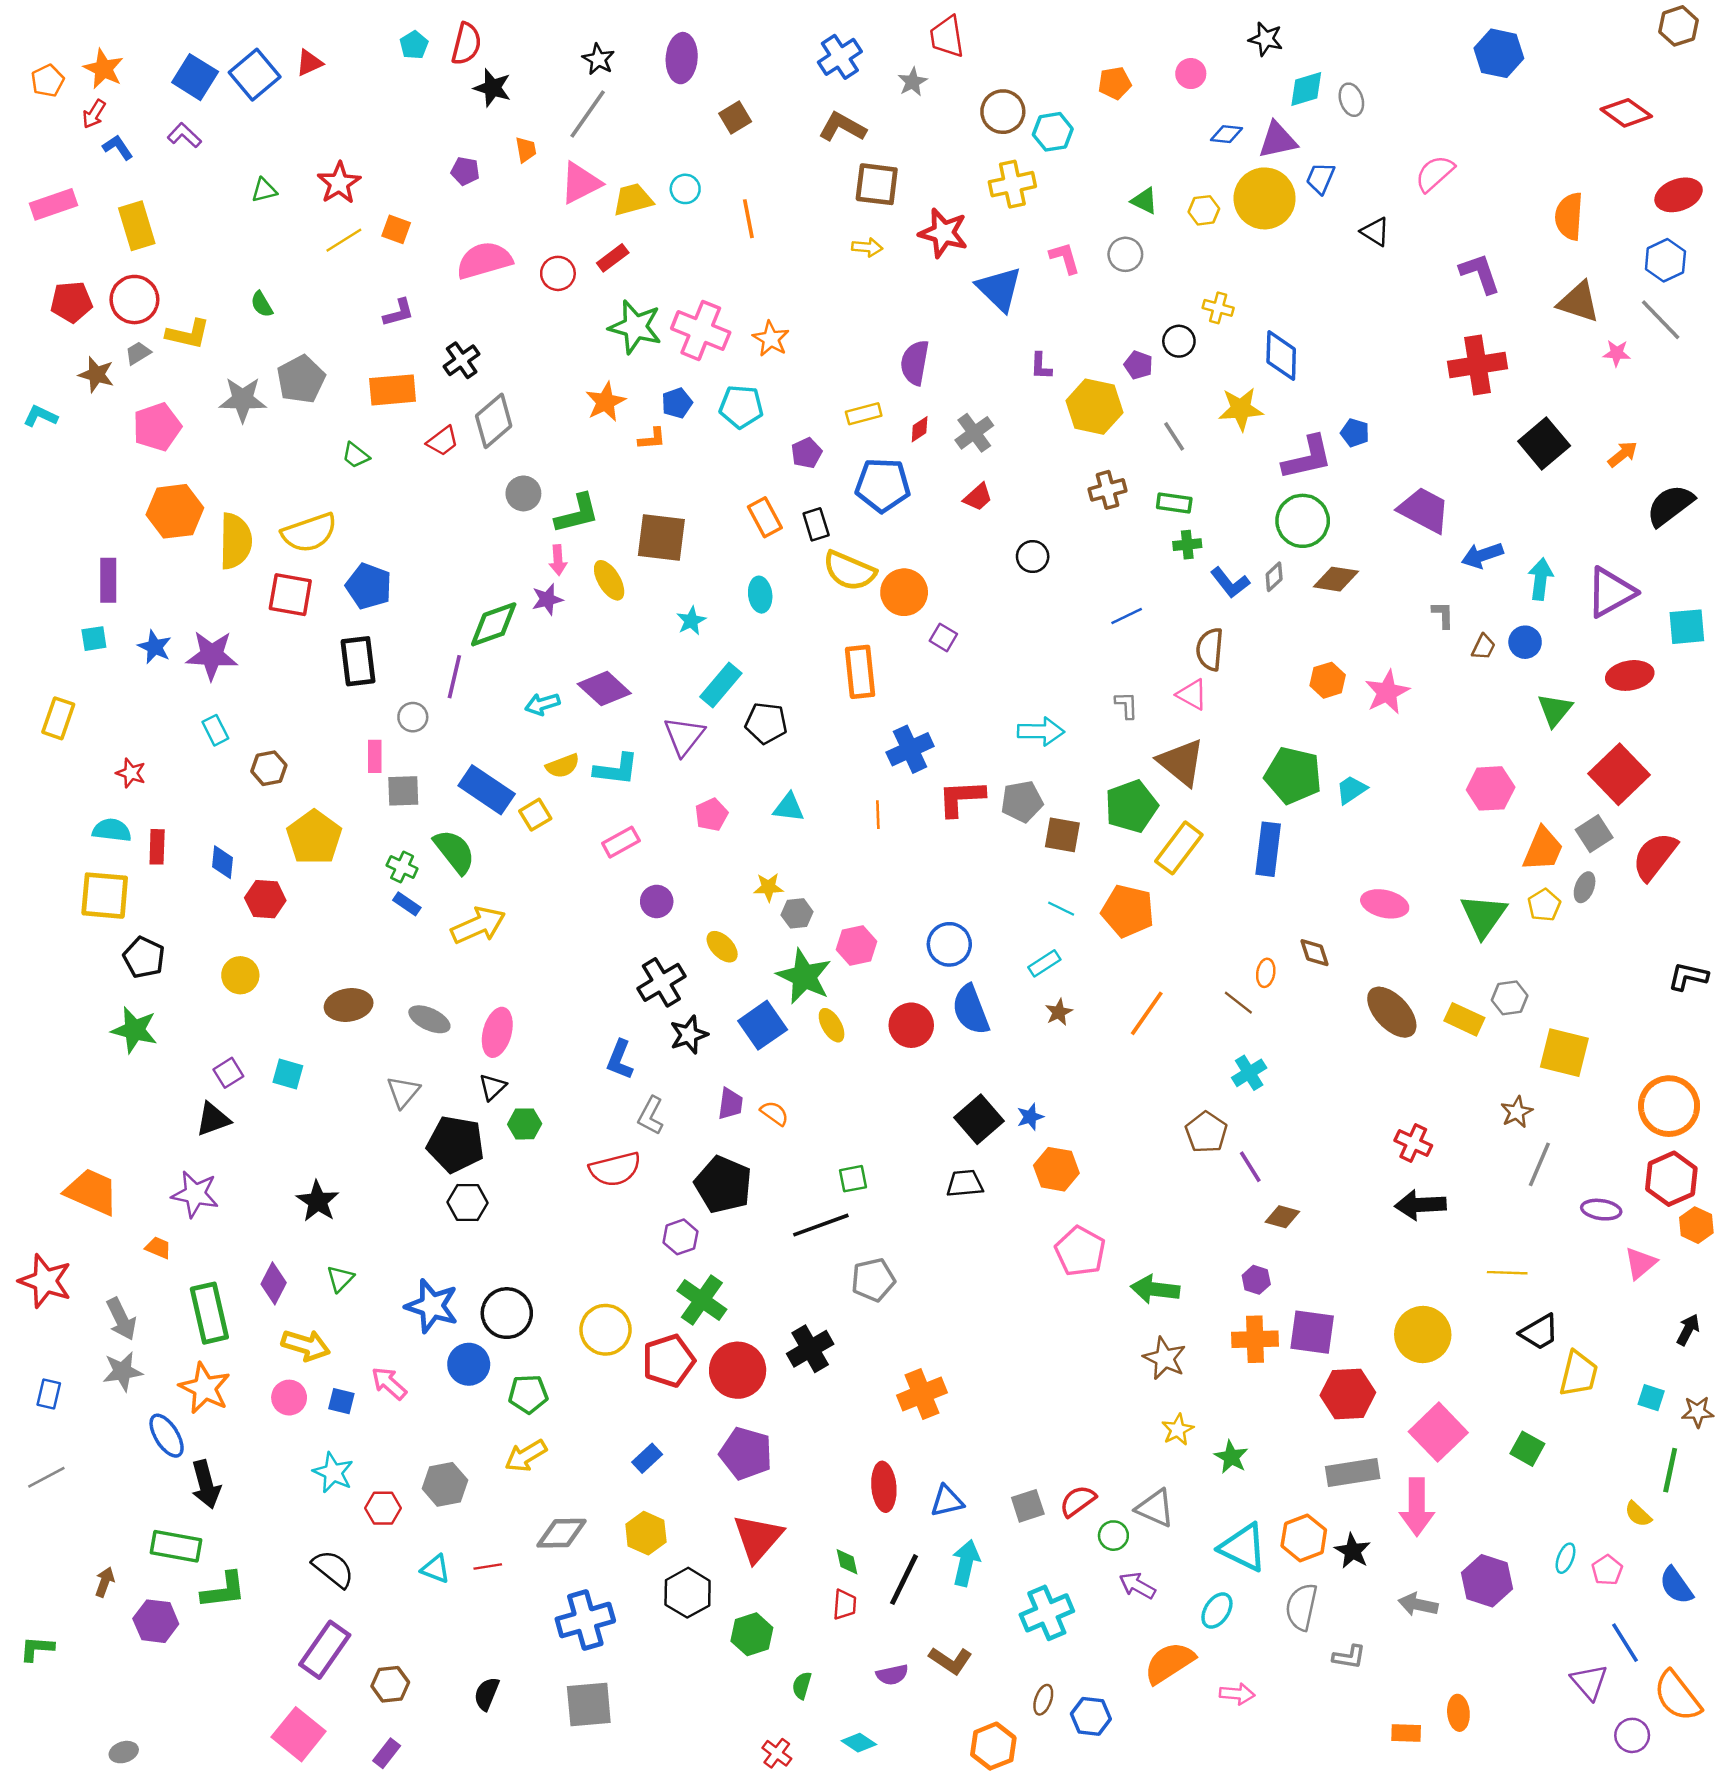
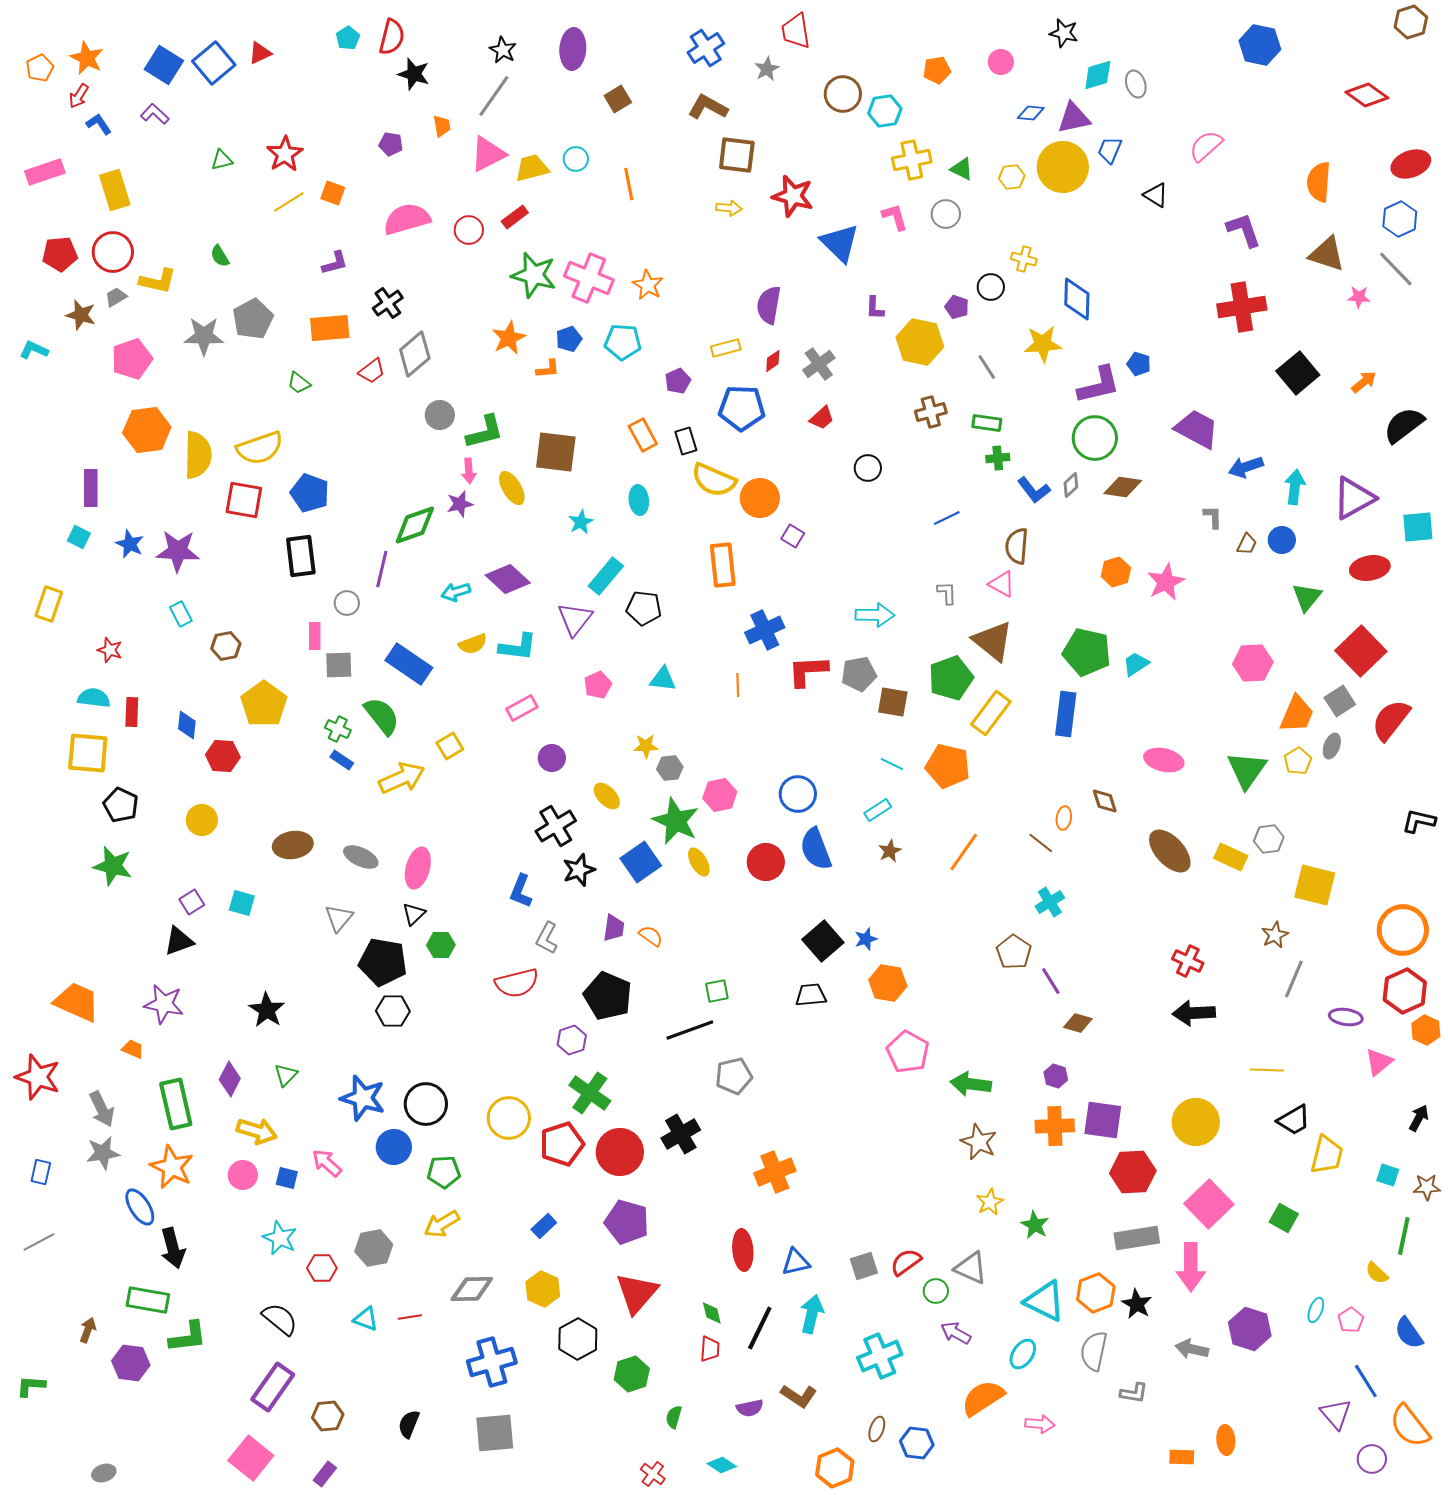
yellow cross: (1012, 184) -> (912, 160), moved
cyan square: (94, 639) -> (79, 537), turned 35
yellow square: (535, 815) -> (450, 746), moved

